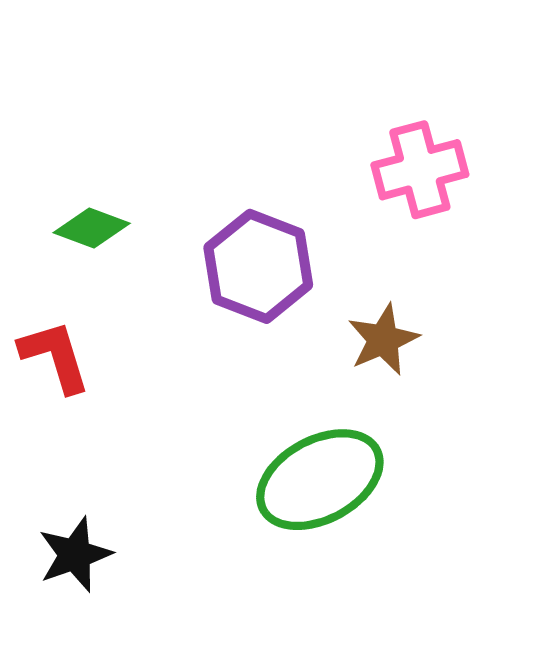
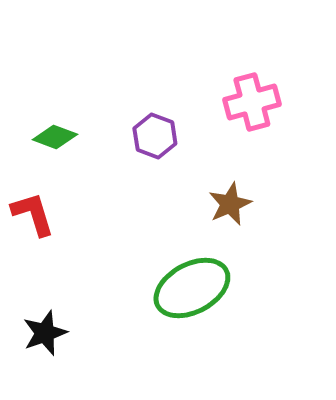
purple hexagon: (258, 266) -> (155, 136), moved, size x0.7

